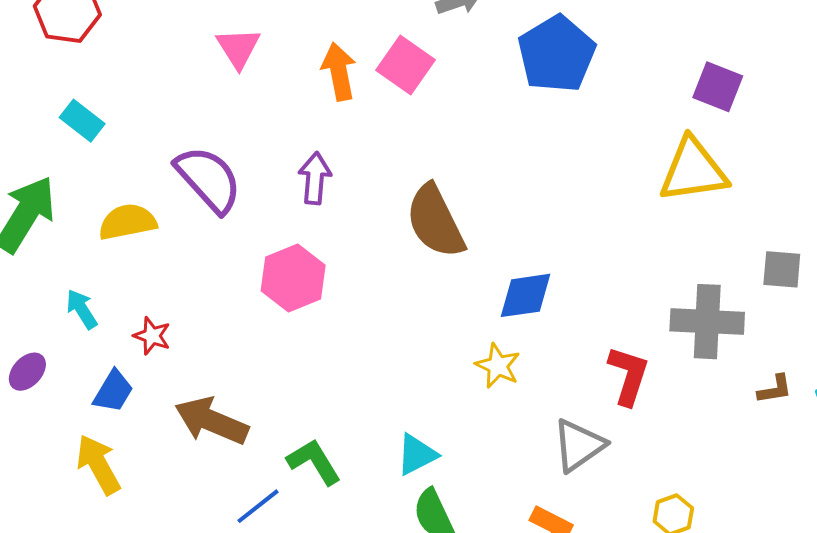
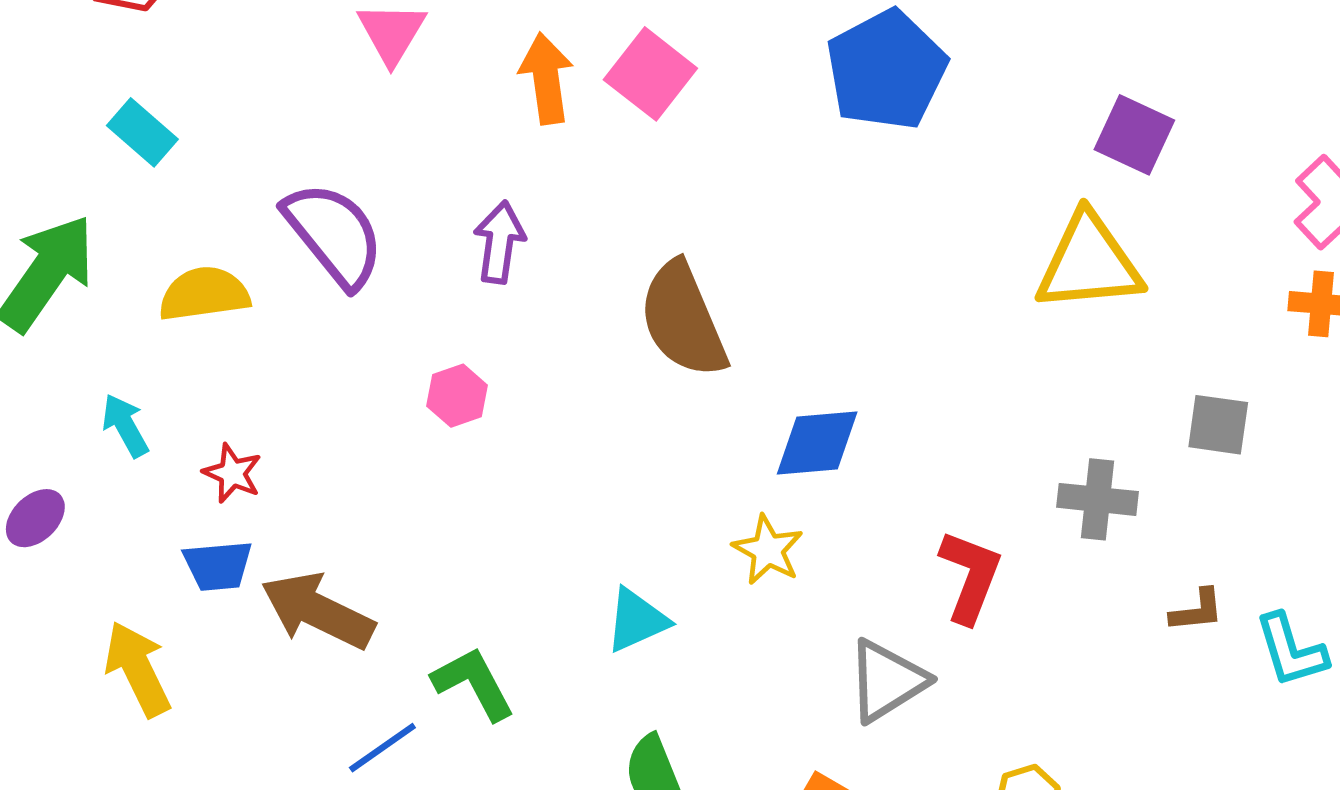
pink hexagon: (293, 278) -> (457, 396), size x0.6
gray cross: (707, 322) -> (1097, 499), size x0.7
blue trapezoid: (113, 391) -> (218, 566), moved, turned 51
cyan triangle: (417, 455) -> (637, 620), moved

